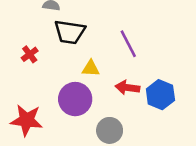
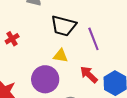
black trapezoid: (70, 32) -> (64, 26), moved
red arrow: (127, 88) -> (89, 75), turned 30

